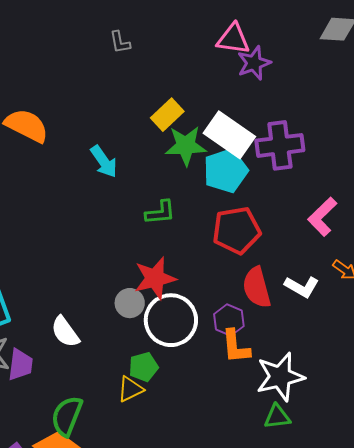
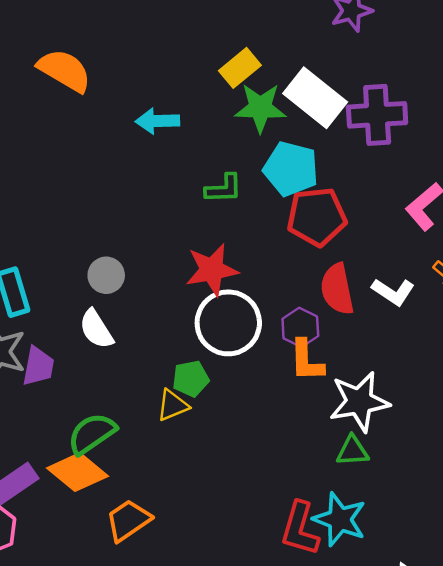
cyan arrow: (104, 162) -> (158, 121), turned 120
cyan pentagon: (226, 171) -> (291, 169), moved, turned 30
gray circle: (130, 303) -> (106, 275), moved
green semicircle: (67, 416) -> (92, 434), turned 30

